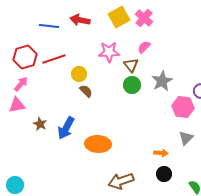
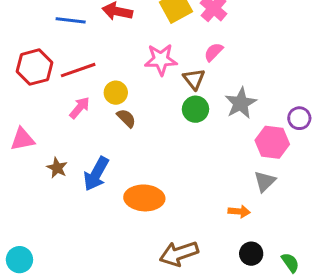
pink arrow: (21, 84) -> (80, 108), moved
gray triangle: (186, 138) -> (265, 181), moved
black circle: (164, 174) -> (251, 254), moved

